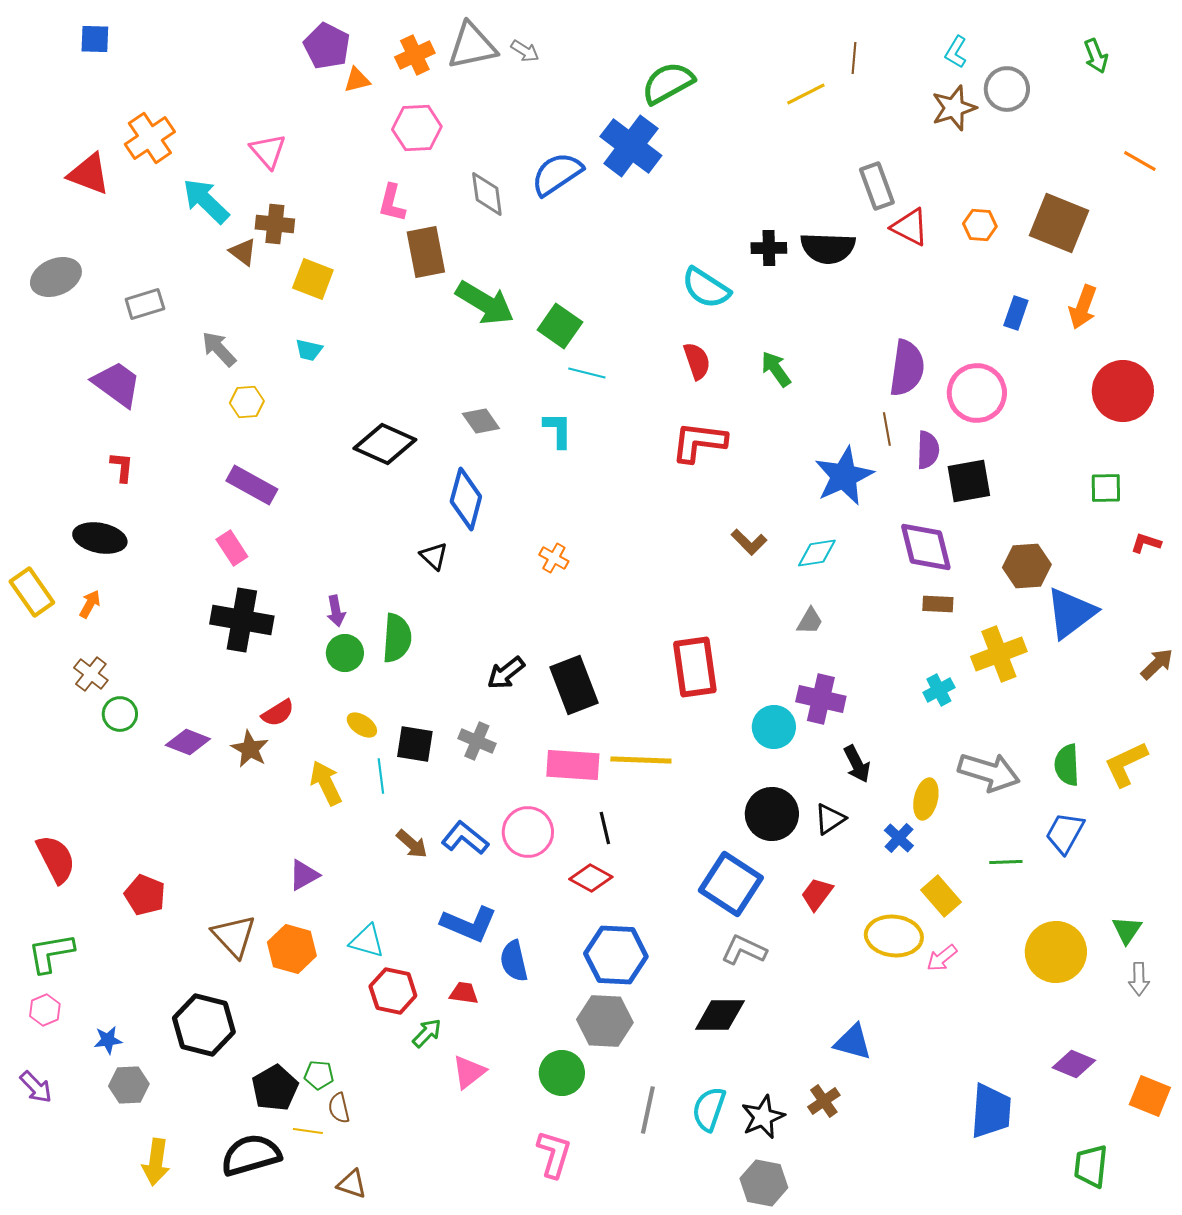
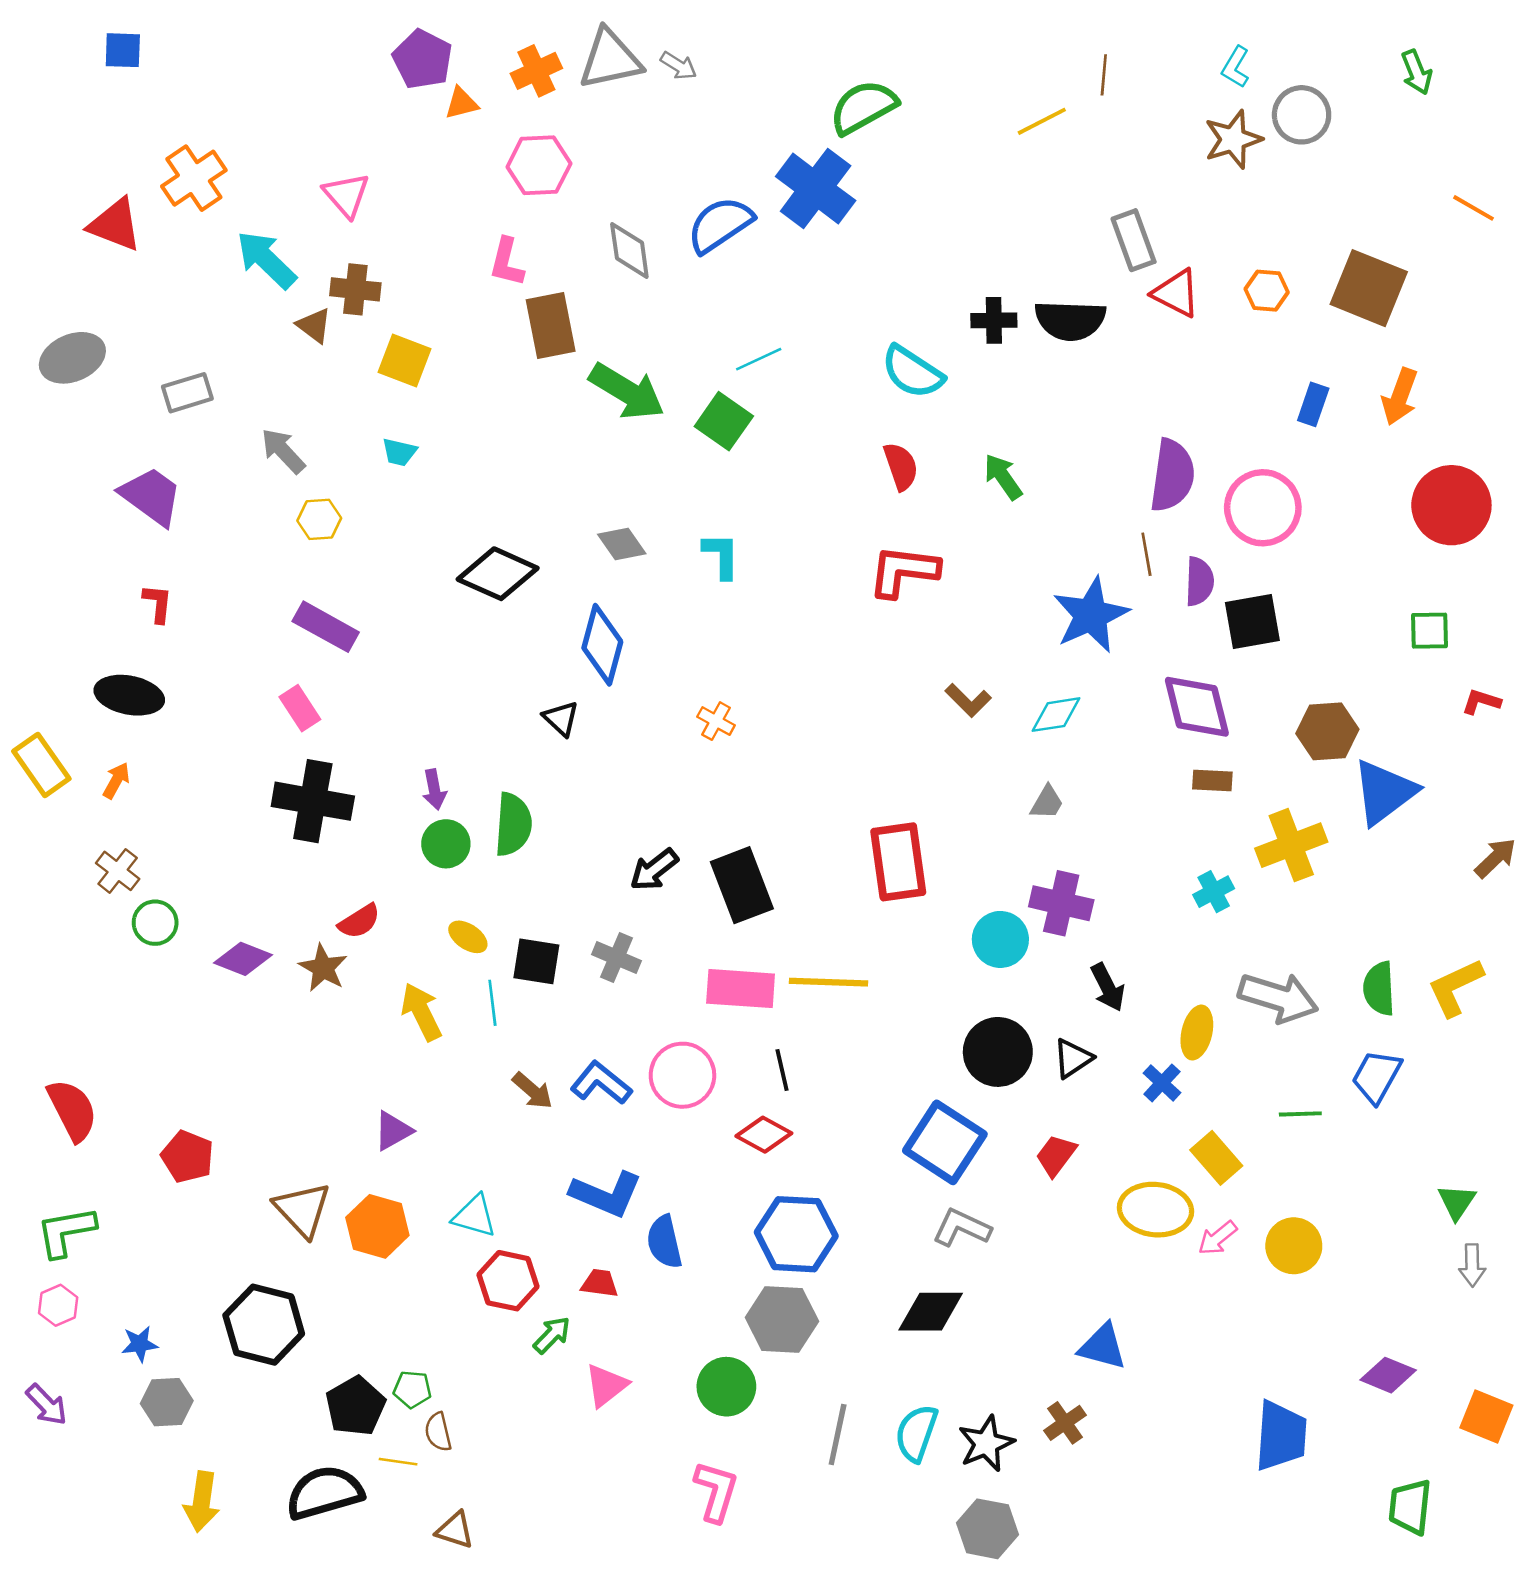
cyan line: (587, 373) -> (759, 359), moved, turned -39
yellow circle: (1056, 952) -> (1294, 1246), moved, size x0.7

